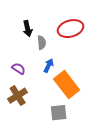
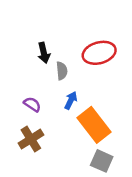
gray square: (59, 113) -> (102, 161), moved, turned 30

